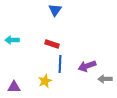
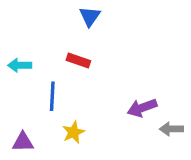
red rectangle: (52, 44) -> (78, 60), moved
blue line: (60, 64) -> (52, 96), moved

